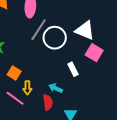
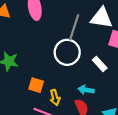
gray line: (39, 30) -> (74, 27), moved
white circle: (55, 38) -> (67, 52), moved

